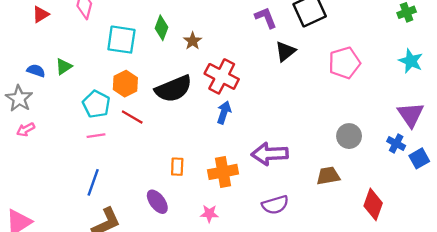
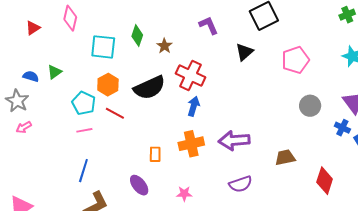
purple L-shape: (266, 18) -> (209, 25), moved
gray circle: (349, 136) -> (310, 106), moved
orange cross: (223, 172) -> (191, 144), moved

